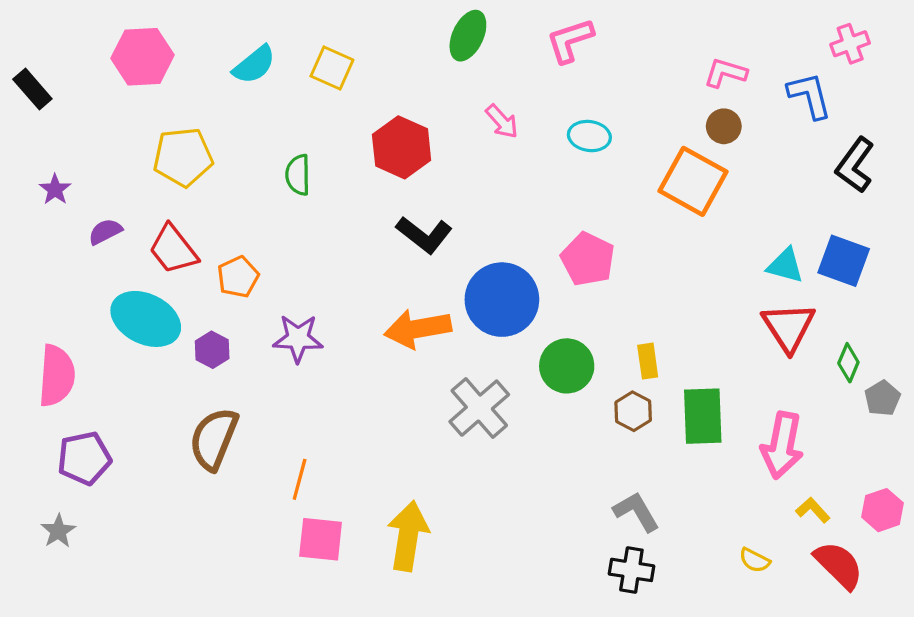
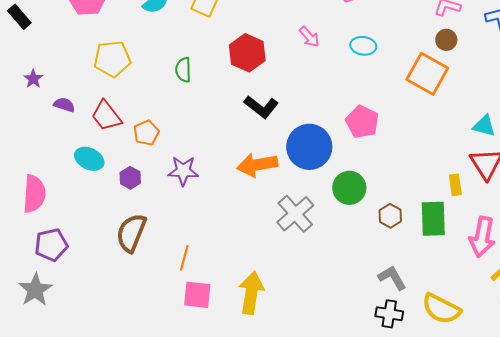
purple semicircle: (105, 232) -> (64, 105), turned 45
cyan ellipse: (146, 319) -> (89, 159), size x0.7
yellow rectangle: (648, 361) -> (455, 185), moved
gray star: (58, 531) -> (35, 290), size x1.6
yellow semicircle: (755, 560) -> (441, 309), moved, size x2.0

